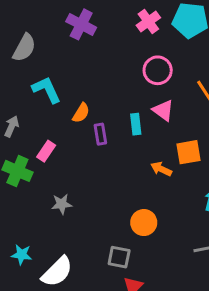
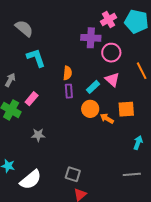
purple cross: (81, 24) -> (91, 38), moved, turned -30
gray semicircle: (24, 48) -> (24, 28), turned -84
orange semicircle: (81, 113) -> (68, 73), moved, turned -32
cyan rectangle: (136, 124) -> (93, 87), turned 48
orange circle: (144, 223) -> (90, 109), moved

